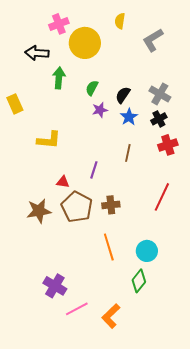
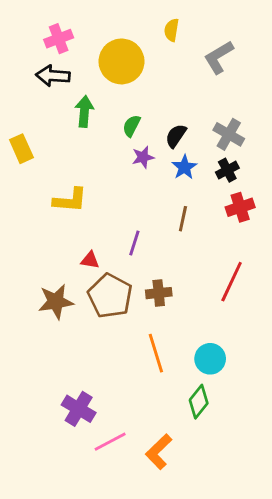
pink cross: (59, 24) -> (59, 39), moved

